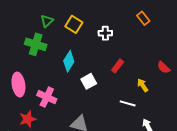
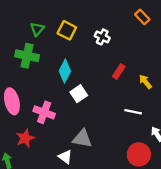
white cross: (105, 33) -> (102, 37), turned 32
white square: (89, 81) -> (79, 94), moved
yellow arrow: (143, 85) -> (145, 82), moved

